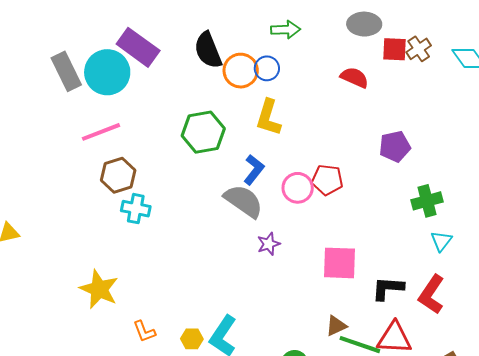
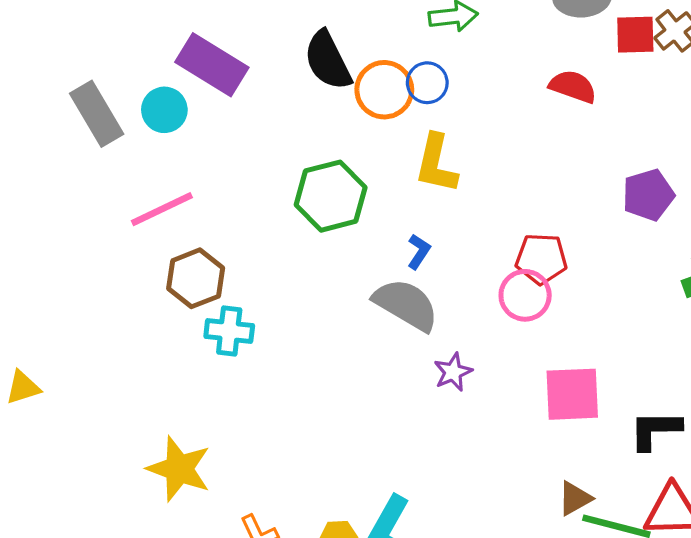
cyan circle: (107, 72) -> (164, 110), size x0.6
blue L-shape: (254, 170) -> (419, 252), size x0.7
pink circle: (298, 188) -> (525, 295), moved

